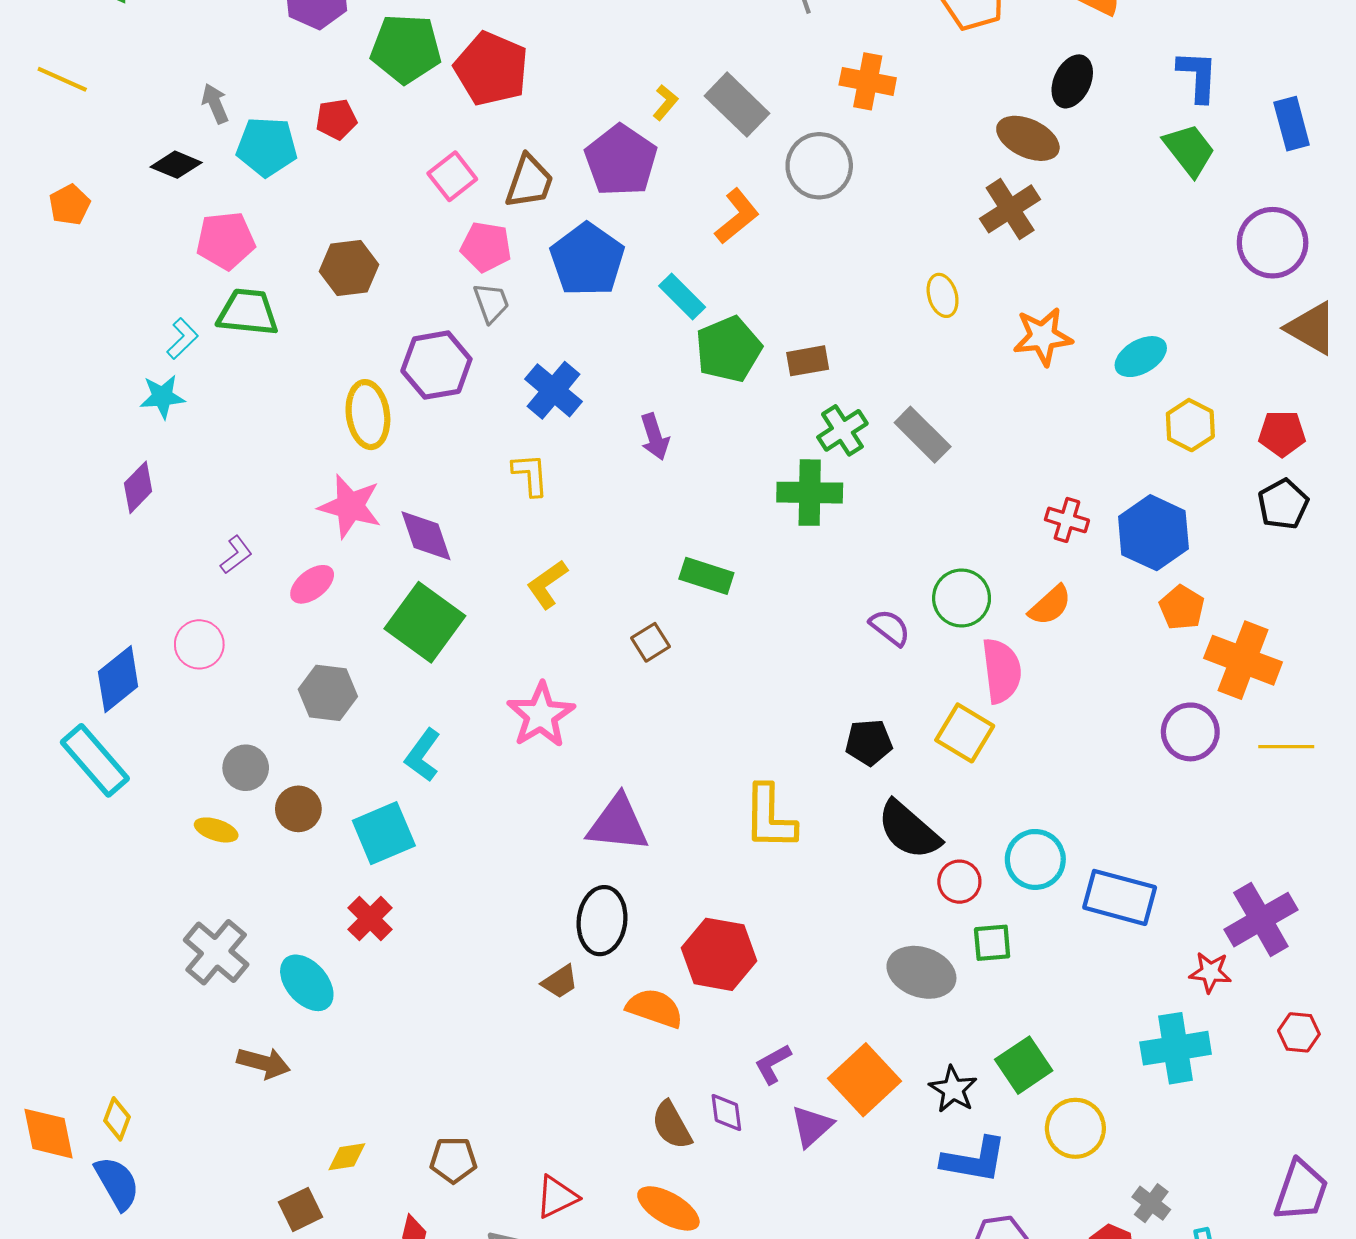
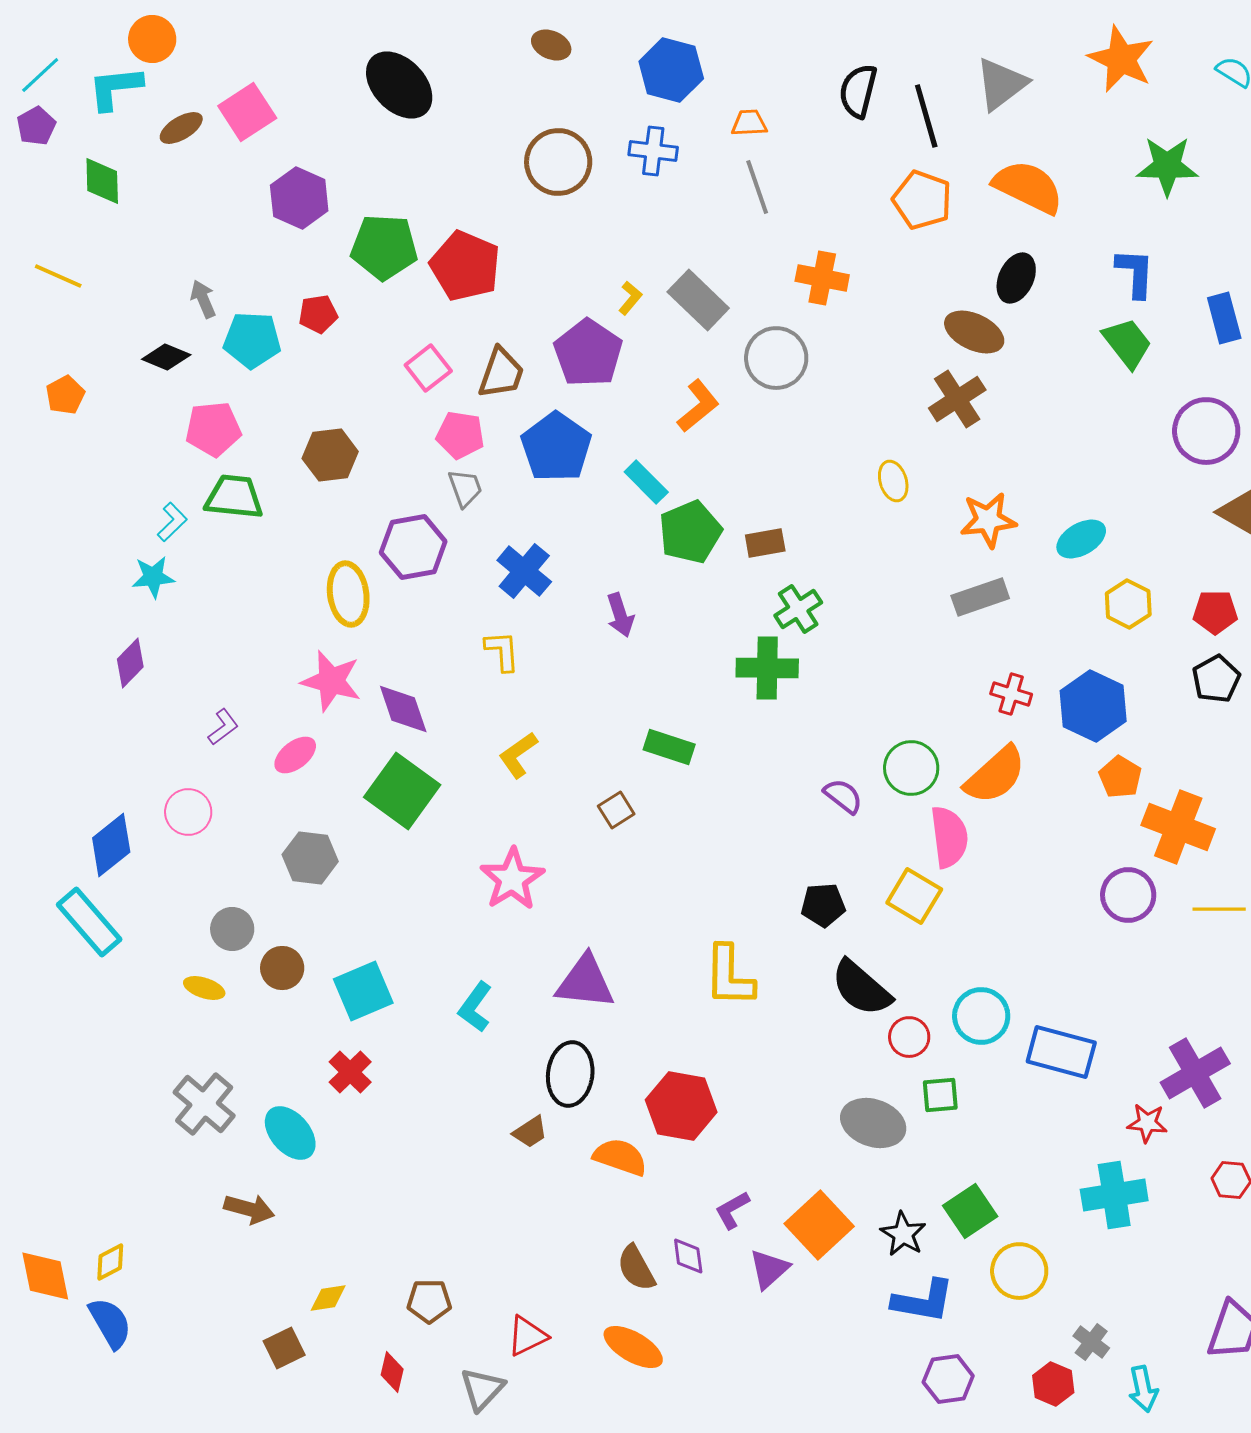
gray rectangle: (923, 435) -> (980, 597), moved, turned -64
orange semicircle: (1050, 605) -> (995, 775), size x1.5
cyan L-shape: (423, 755) -> (475, 1007), moved
yellow diamond: (117, 1119) -> (110, 1262), turned 42

